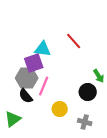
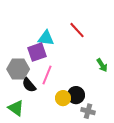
gray hexagon: (27, 78) -> (18, 69), moved
black circle: (88, 92) -> (76, 95), moved
green triangle: (13, 119) -> (16, 108), turned -48

